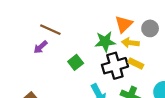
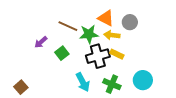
orange triangle: (124, 24) -> (106, 18), turned -48
brown line: (50, 30) -> (68, 26), moved
purple arrow: (41, 47) -> (41, 42), moved

